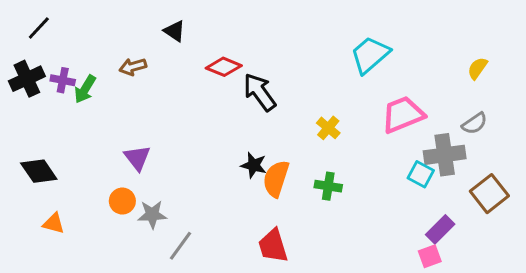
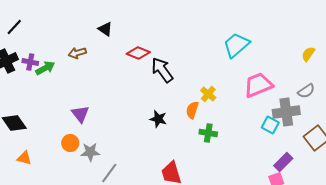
green arrow: (85, 89) -> (45, 68), turned -150
orange semicircle: (276, 179) -> (192, 110), moved, size x0.7

